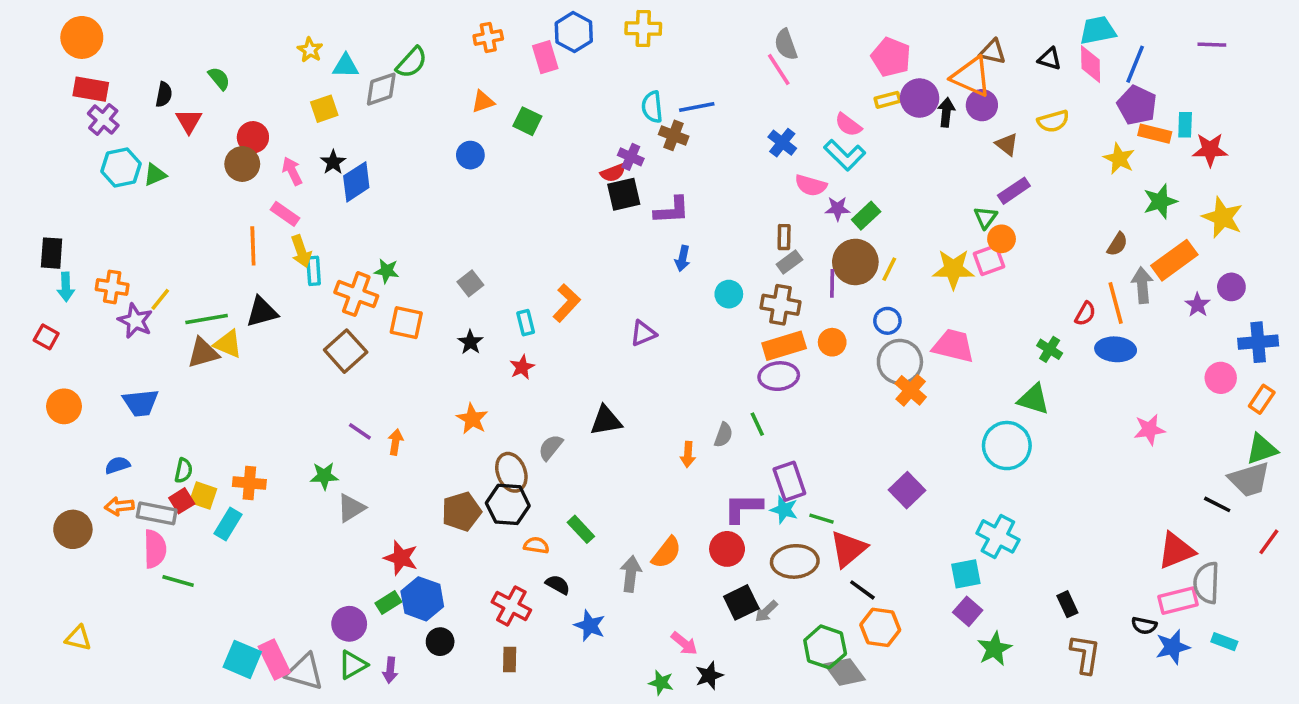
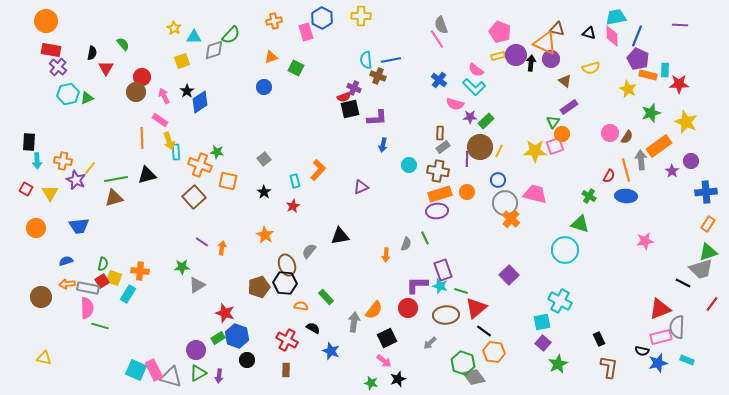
yellow triangle: (228, 344) -> (50, 193), moved, turned 36
pink circle: (1221, 378) -> (610, 133), moved
black square: (741, 602) -> (387, 338), moved

